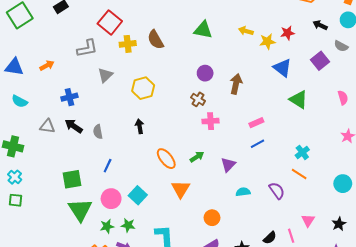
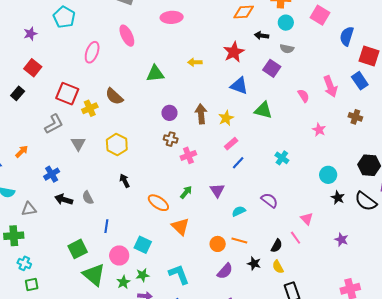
red star: (287, 33) -> (234, 52), size x1.5
yellow star: (267, 41) -> (226, 118), moved
gray triangle: (47, 126) -> (29, 209), moved
orange line: (299, 174) -> (239, 241), moved
black star: (339, 224) -> (338, 198), moved

